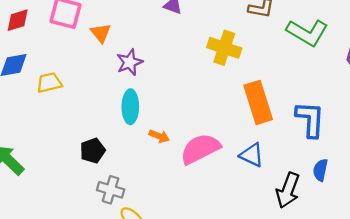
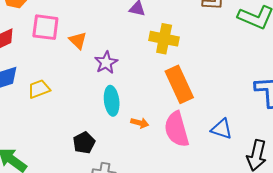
yellow cross: (224, 48) -> (164, 39), moved
orange rectangle: (258, 102) -> (179, 84), moved
pink semicircle: (200, 149) -> (177, 129), turned -72

